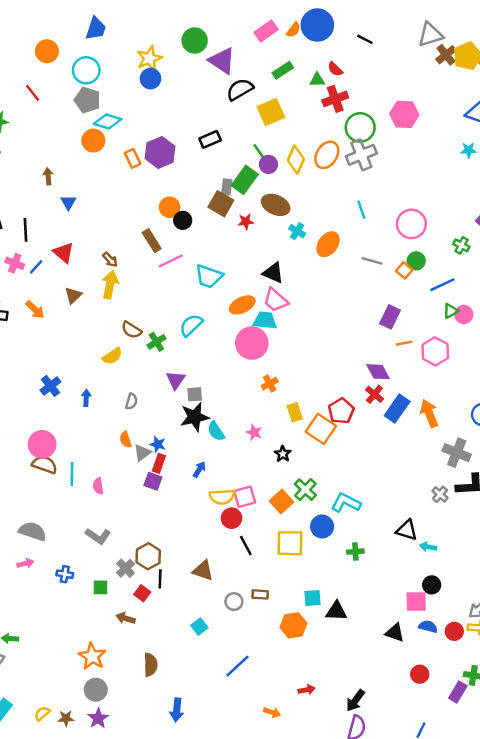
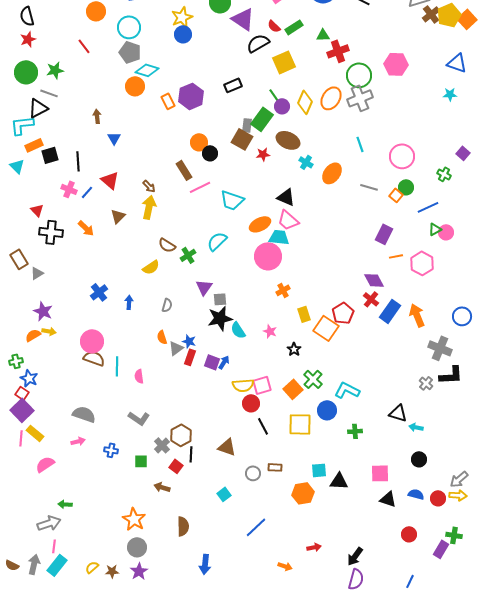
red semicircle: (335, 69) -> (274, 26), moved
purple square: (153, 481) -> (212, 362), moved
pink square: (416, 602) -> (380, 473), moved

